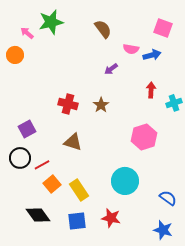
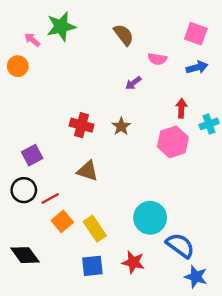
blue arrow: (152, 55) -> (197, 67), moved
pink hexagon: (144, 137) -> (173, 142), moved
blue semicircle: (168, 198) -> (180, 245), moved, size x1.4
black diamond: (38, 215) -> (25, 255), moved

